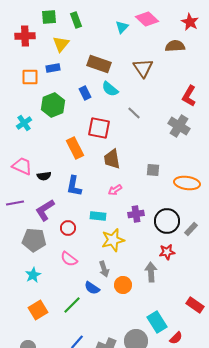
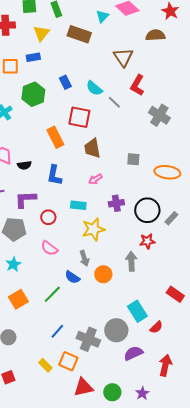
brown rectangle: (99, 64) -> (79, 34), moved
cyan semicircle: (110, 89) -> (94, 88), moved
red L-shape: (189, 96) -> (137, 85), moved
purple L-shape: (45, 210) -> (25, 199), turned 30

